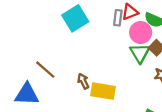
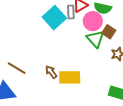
cyan square: (75, 18) -> (54, 18), moved

